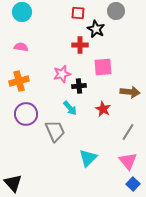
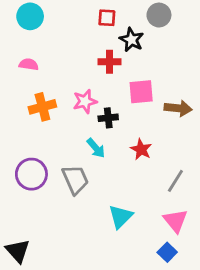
orange cross: (19, 81) -> (42, 107), moved
brown arrow: (130, 92) -> (178, 108), moved
purple circle: (26, 114) -> (31, 174), moved
blue square: (133, 184) -> (167, 252), moved

